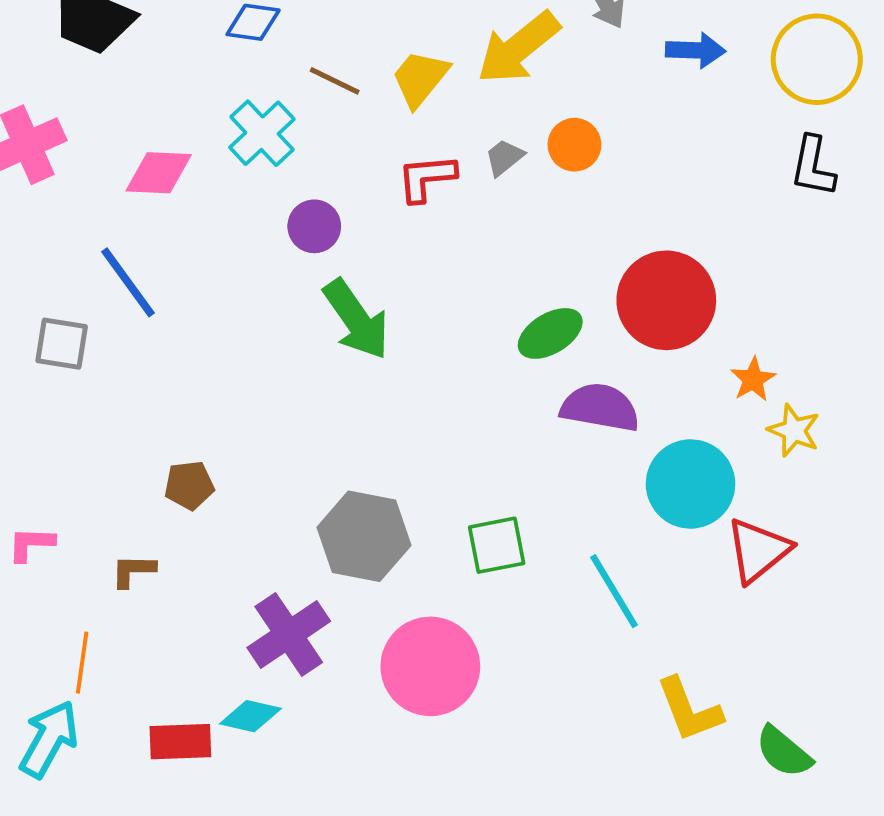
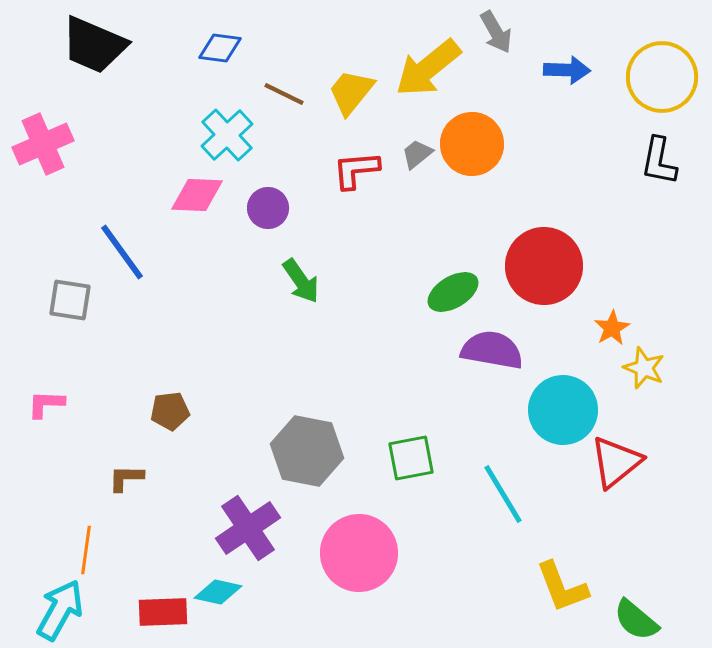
orange circle: (574, 145) -> (472, 144), size x1.5
pink diamond: (159, 173) -> (197, 195), moved
green arrow: (356, 319) -> (301, 281), size x0.7
pink L-shape: (31, 544) -> (46, 404), moved

